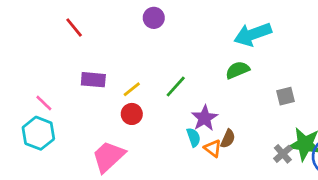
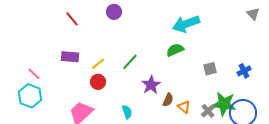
red line: (74, 27) -> (72, 19), moved
cyan semicircle: (194, 137) -> (127, 112), moved
orange triangle: (213, 148) -> (184, 107), moved

